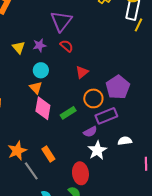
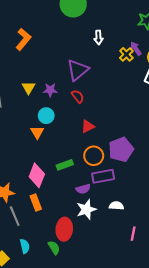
pink diamond: (43, 108) -> (37, 175), moved

